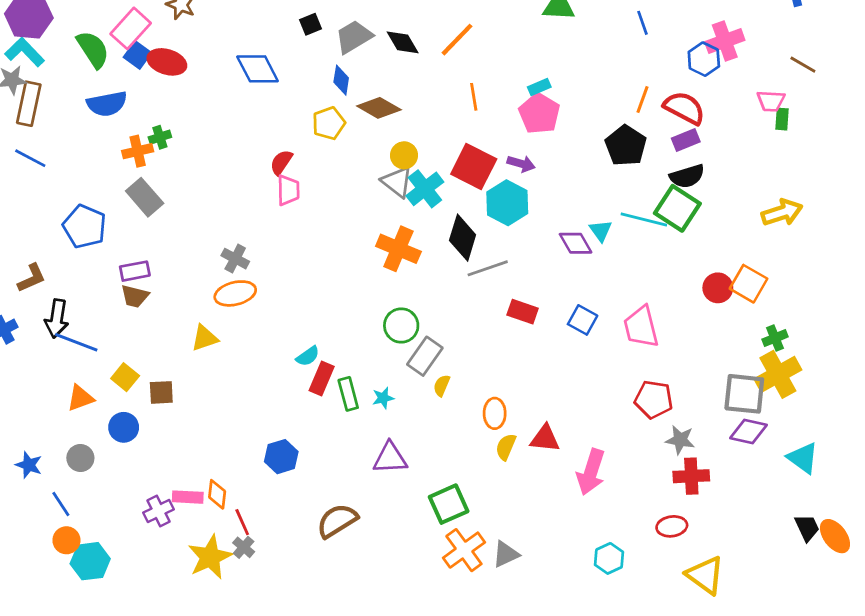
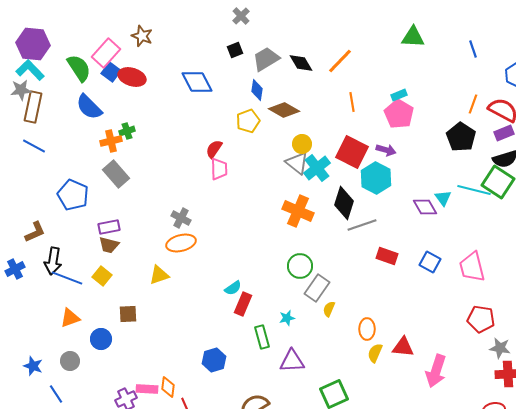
blue semicircle: (107, 104) -> (89, 107), turned 56
yellow square: (125, 377) -> (102, 276), moved
green rectangle: (348, 394) -> (262, 337), moved

